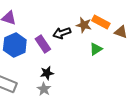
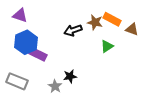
purple rectangle: (43, 44) -> (38, 54), moved, turned -30
black star: (47, 73) -> (70, 76), moved

